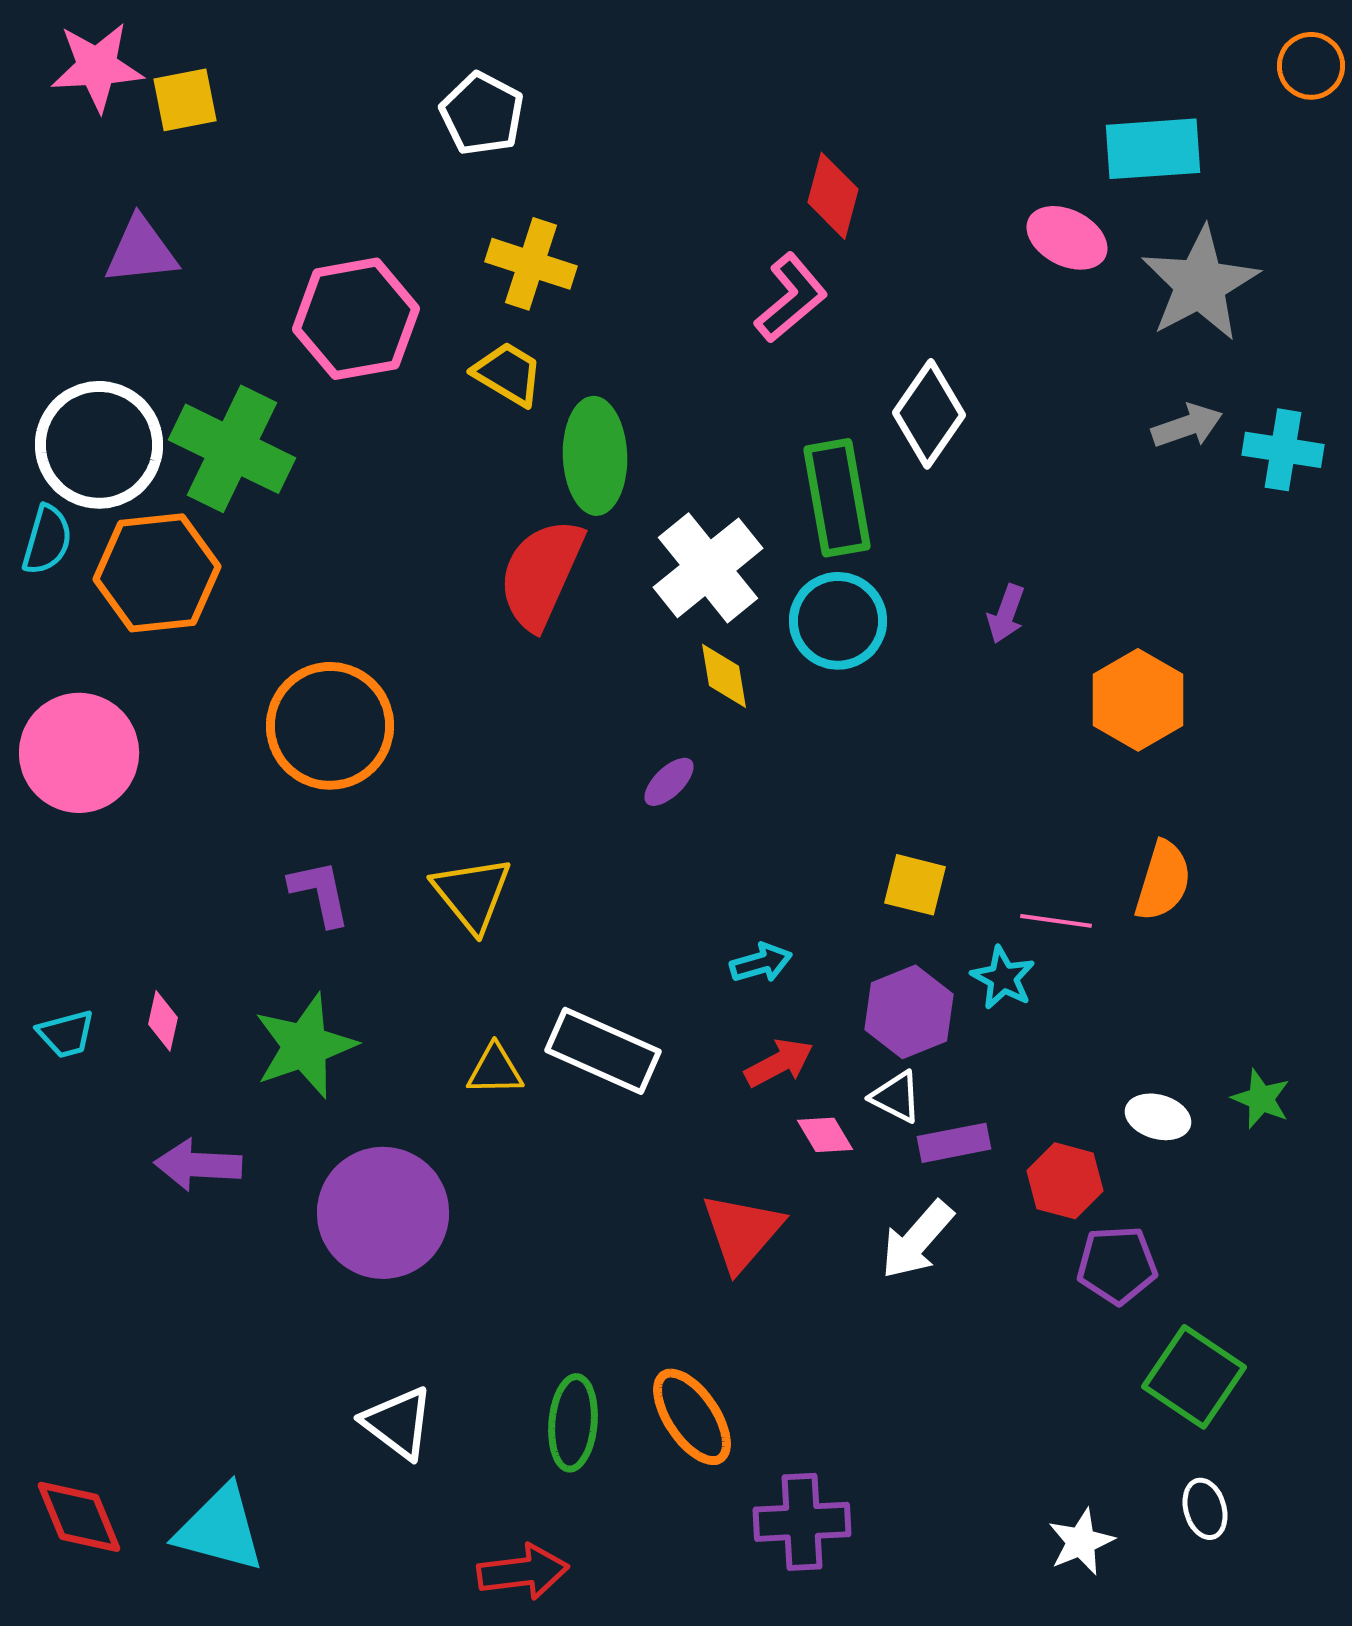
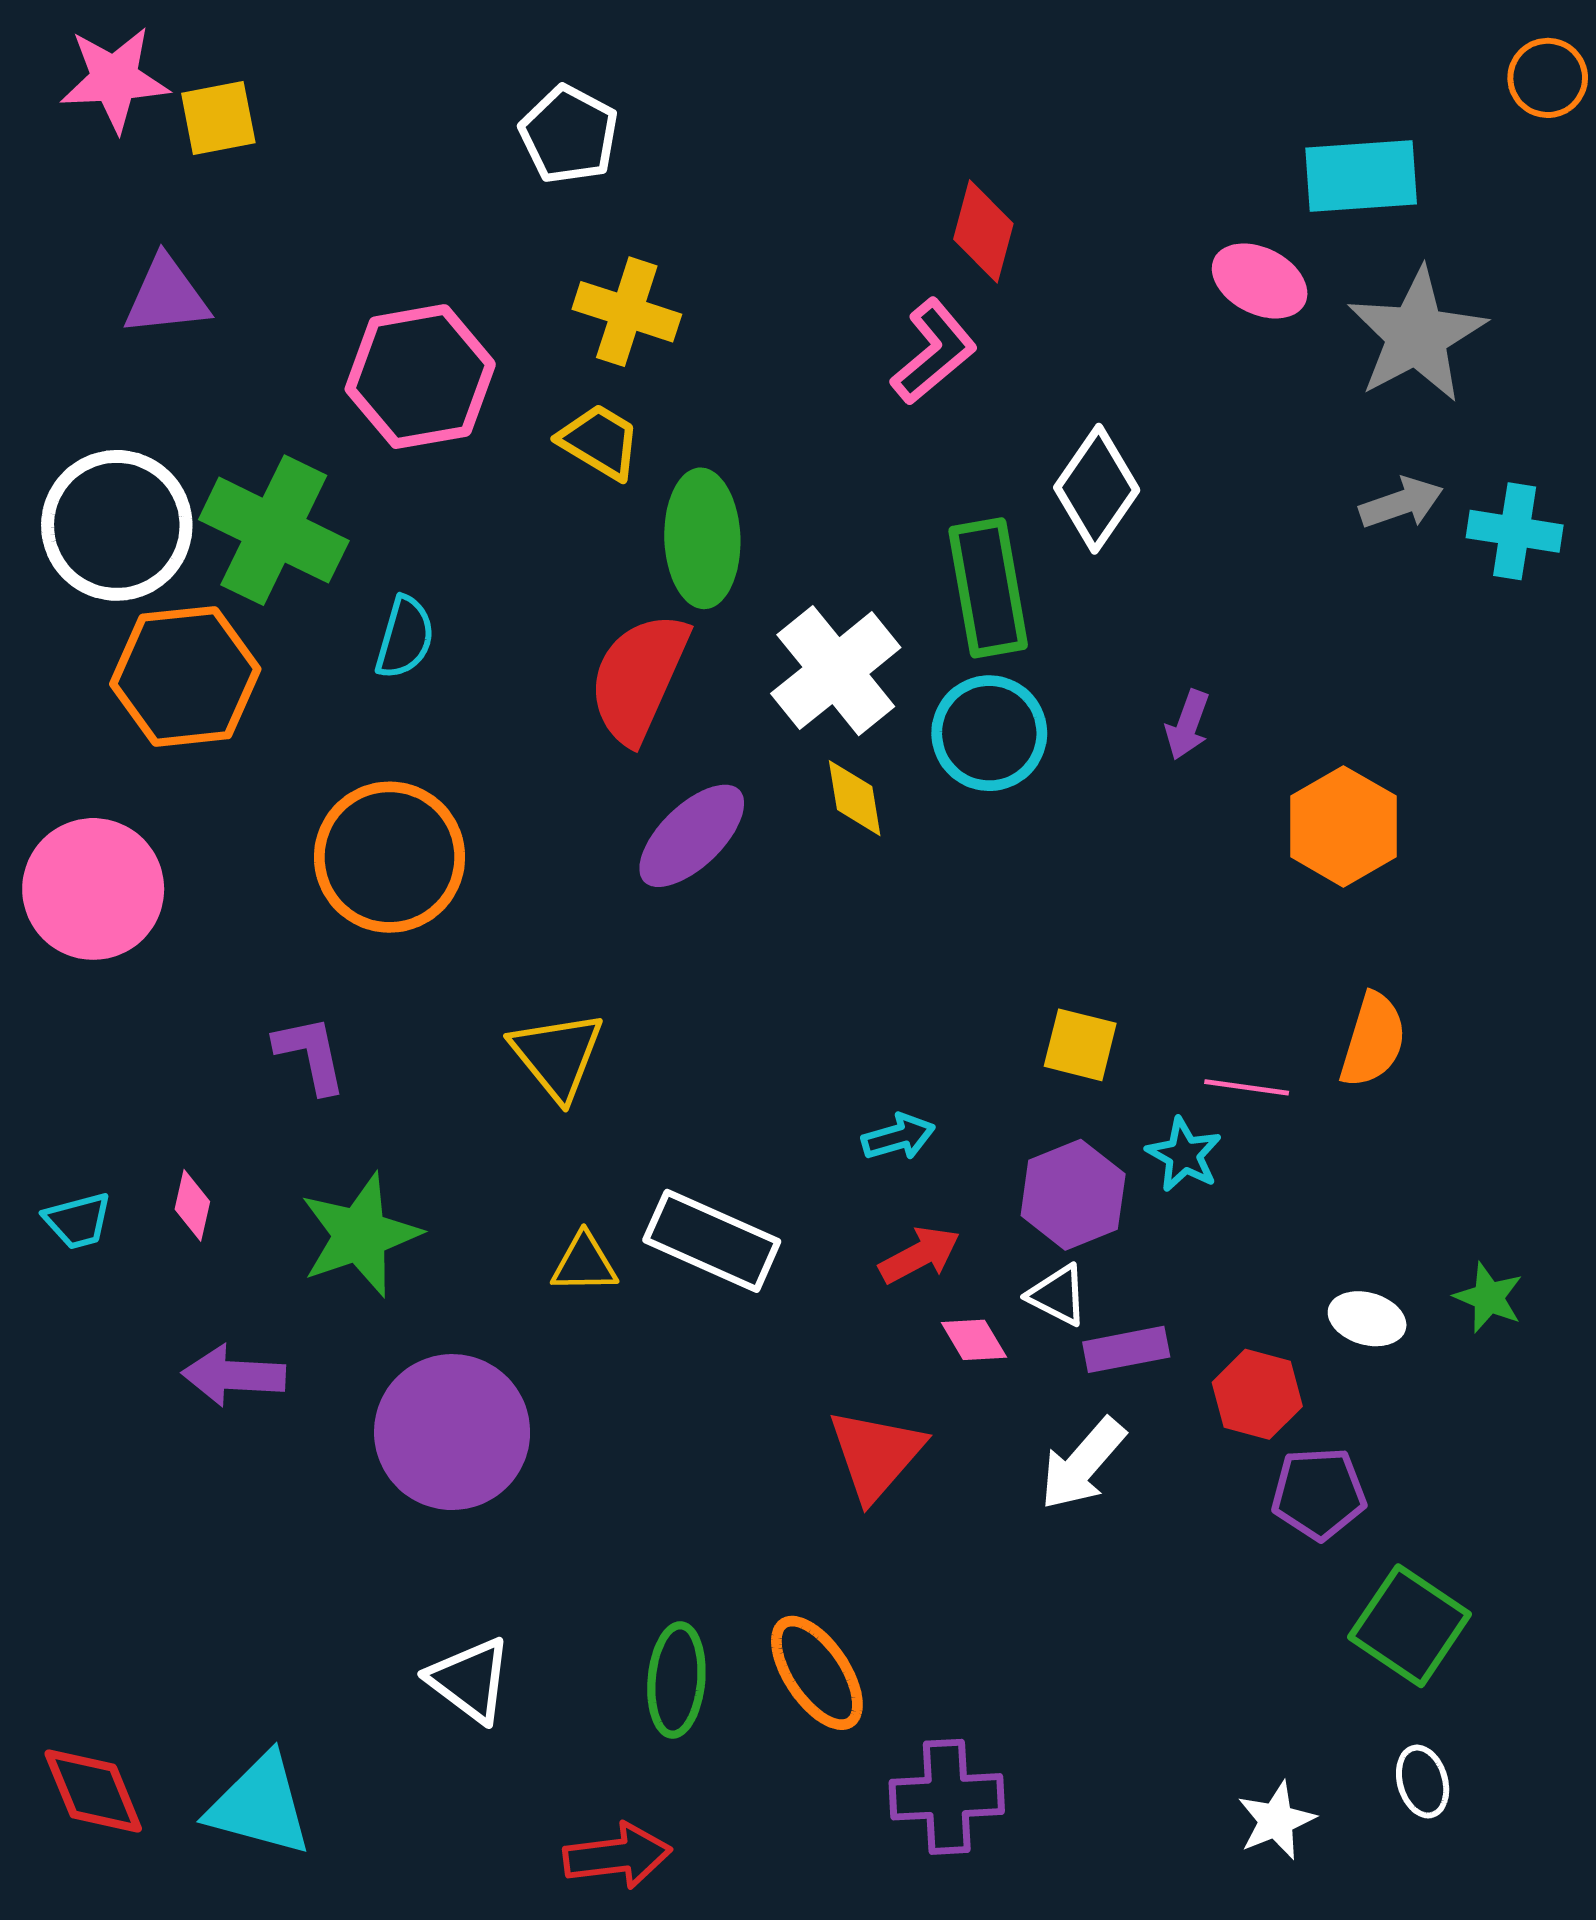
cyan semicircle: (47, 540) -> (405, 638), moved
purple ellipse: (669, 782) -> (692, 836), moved, size x1.8
purple L-shape: (320, 893) -> (310, 1054), moved

